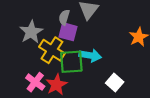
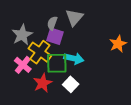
pink cross: (35, 82) -> (23, 65), moved
white square: (115, 83) -> (71, 84), moved

